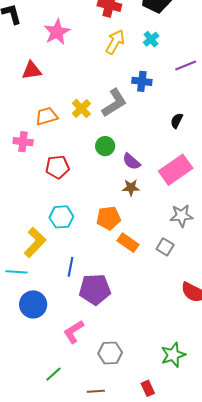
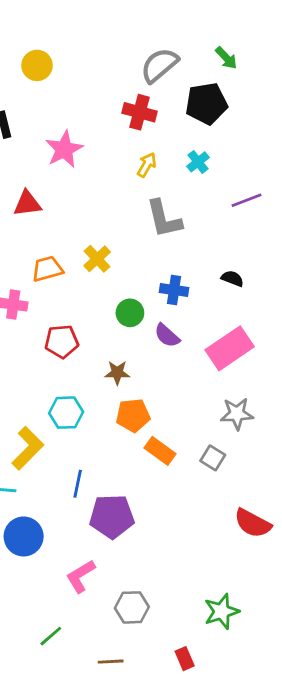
yellow arrow: (115, 42) -> (147, 165), size x0.7
blue cross: (142, 81) -> (174, 290), moved
gray L-shape: (114, 103) -> (164, 219), moved, turned 108
black semicircle: (177, 121) -> (232, 279), turned 84
brown star: (131, 188) -> (117, 373), moved

